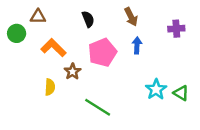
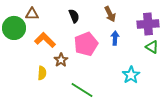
purple cross: (176, 29) -> (148, 24), size x1.5
green circle: (17, 33) -> (14, 28), size x1.5
green triangle: (181, 93) -> (152, 47), moved

